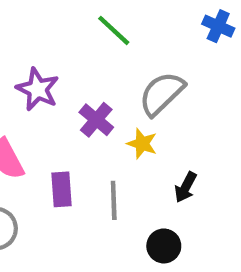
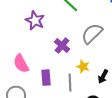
purple star: (38, 89) -> (35, 21), moved
yellow star: (142, 144) -> (83, 67), moved

